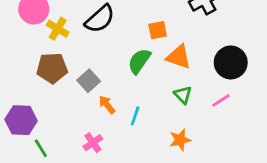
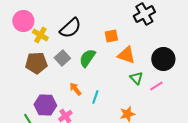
green semicircle: (139, 61) -> (87, 58), moved
gray square: (89, 81) -> (62, 58), moved
green triangle: (183, 95) -> (136, 78), moved
purple hexagon: (21, 120) -> (45, 105), moved

